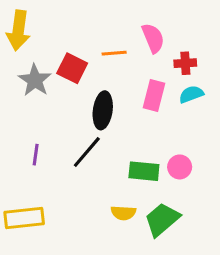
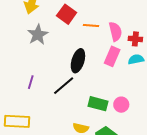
pink semicircle: (153, 38) -> (115, 32), moved
red square: (72, 68) -> (67, 14), moved

